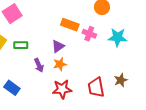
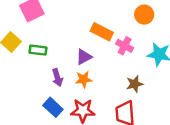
brown star: (121, 80) -> (135, 84), moved
blue rectangle: (12, 88) -> (53, 107), moved

